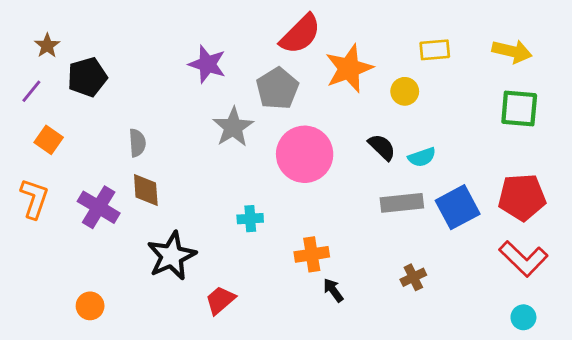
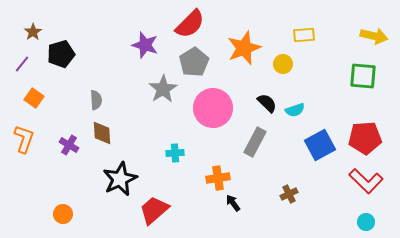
red semicircle: (300, 34) -> (190, 24), moved
yellow arrow: (512, 51) -> (374, 36), moved
gray rectangle: (402, 203) -> (255, 142), moved, turned -56
purple cross: (99, 207) -> (69, 145), size x0.7
red trapezoid: (220, 300) -> (154, 210), size x1.4

